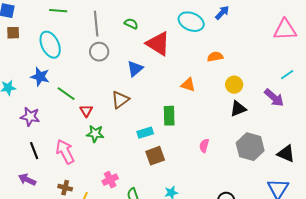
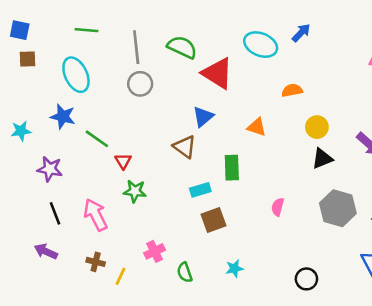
green semicircle: (131, 24) -> (182, 47), size x1.6
blue triangle: (135, 69) -> (203, 117), moved
brown triangle: (120, 100) -> (185, 147), moved, turned -48

